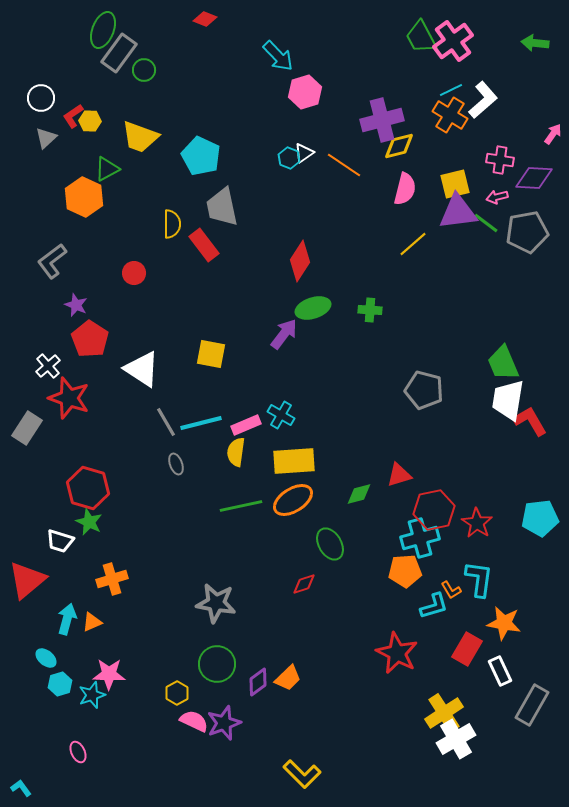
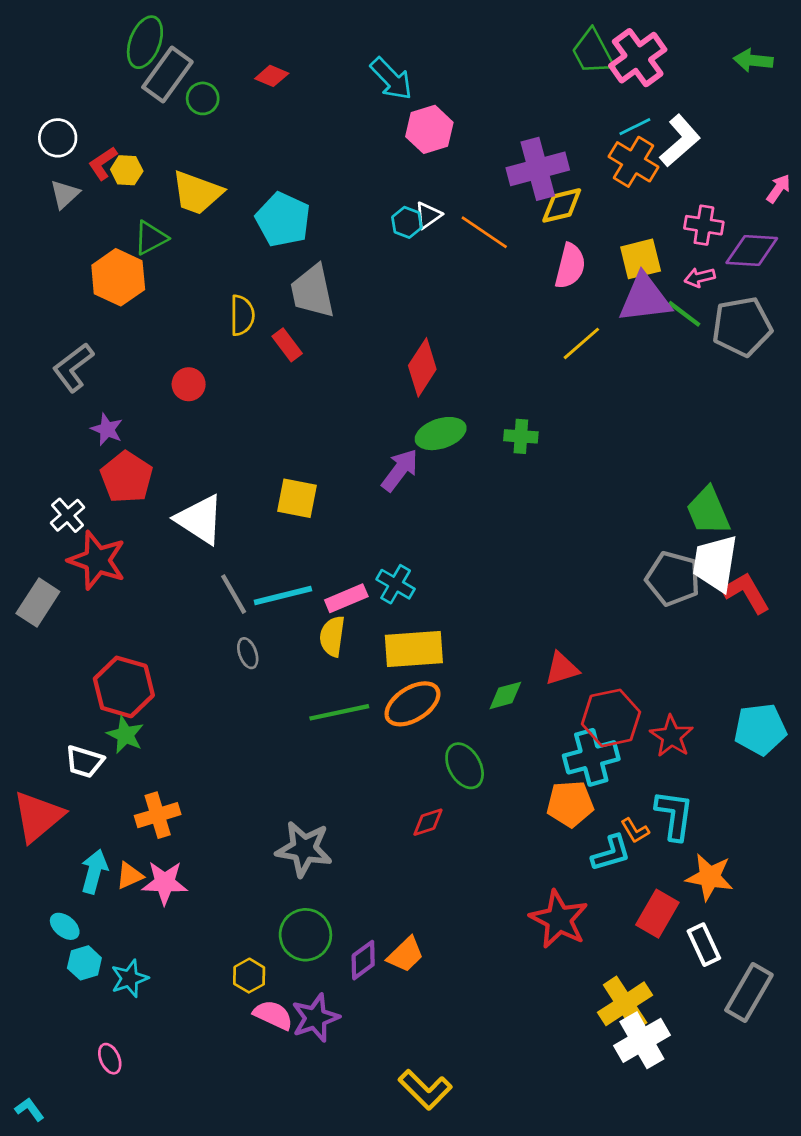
red diamond: (205, 19) -> (272, 76), moved
red rectangle: (204, 245) -> (287, 345), size x0.7
gray pentagon: (424, 390) -> (673, 579), moved
pink star: (109, 674) -> (165, 883), moved

